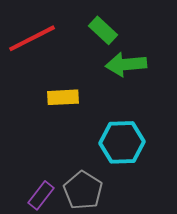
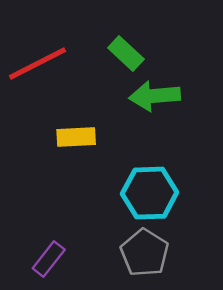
gray pentagon: (83, 190) -> (145, 253), moved

